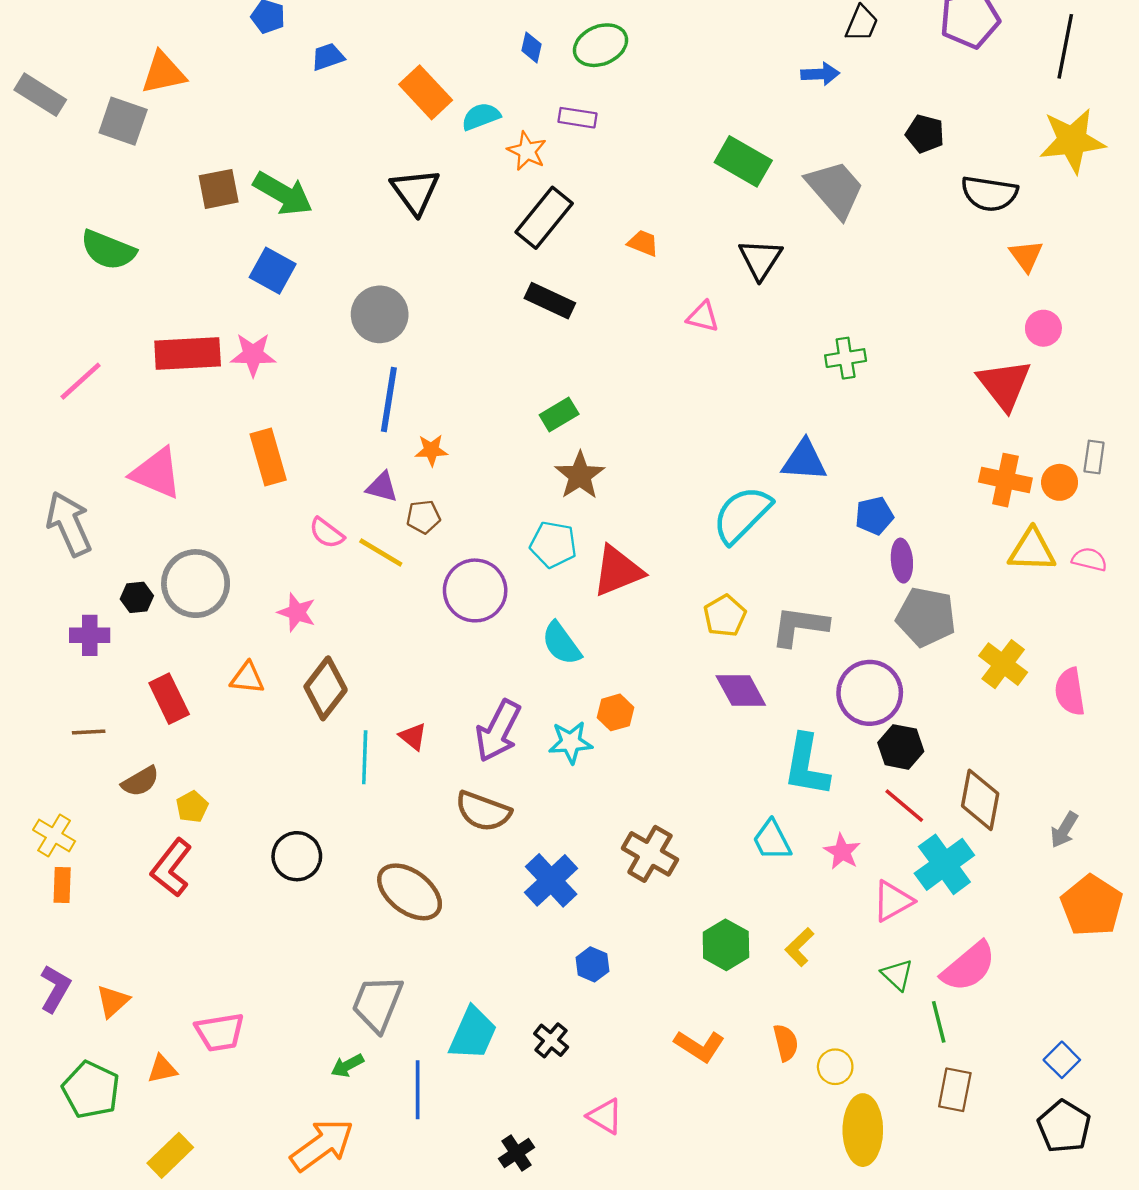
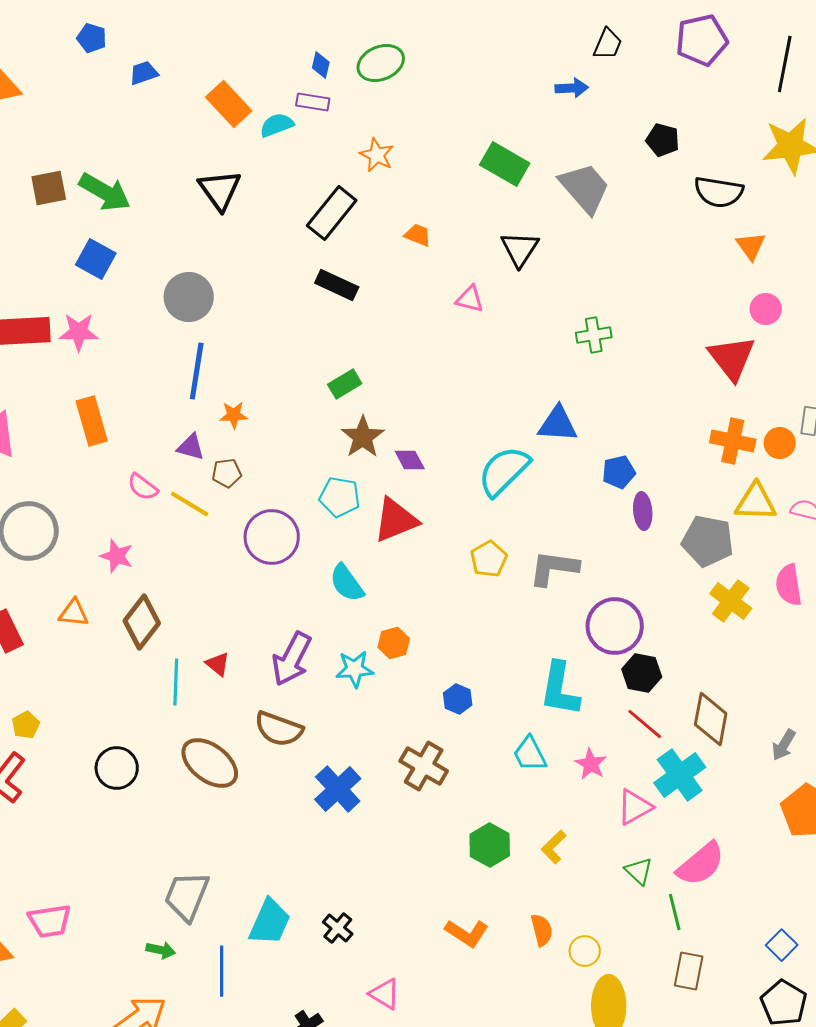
purple rectangle: (577, 118) -> (313, 102), moved
orange star: (527, 151) -> (377, 155), moved
gray pentagon: (926, 617) -> (708, 541), moved
purple diamond: (741, 691) -> (410, 460), moved, size x0.7
pink semicircle: (1070, 692) -> (789, 585), moved
brown ellipse: (410, 892) -> (210, 763), moved
blue hexagon: (592, 964) -> (458, 699), moved
green arrow: (347, 1066) -> (161, 950), turned -140

